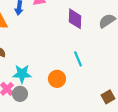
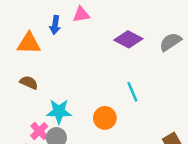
purple diamond: (75, 19) -> (128, 39), turned -65

